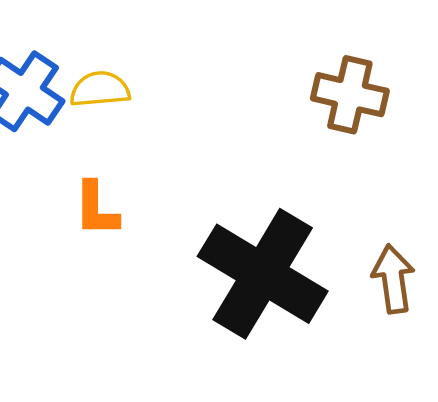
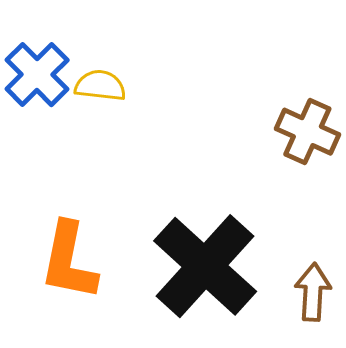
orange L-shape: (96, 209) -> (69, 261), moved, size x1.6

